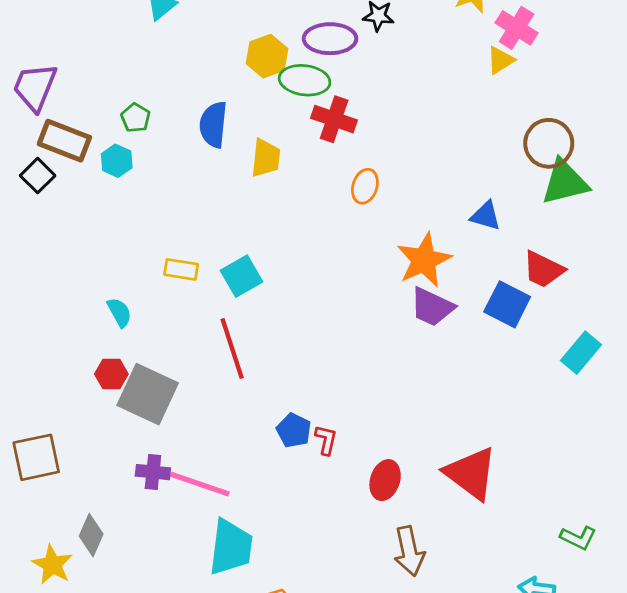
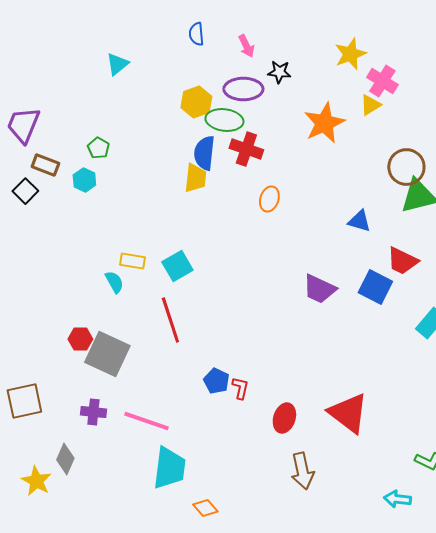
blue semicircle: (213, 125) -> (204, 153), moved
brown rectangle: (64, 141) -> (45, 165), size x0.7
orange star: (424, 260) -> (324, 123), moved
cyan semicircle: (119, 312) -> (114, 282), moved
purple cross: (153, 472) -> (93, 412), moved

